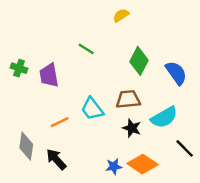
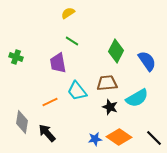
yellow semicircle: (121, 15) -> (68, 13), moved
purple trapezoid: (49, 75) -> (58, 63), moved
black line: (185, 148) -> (154, 138), moved

